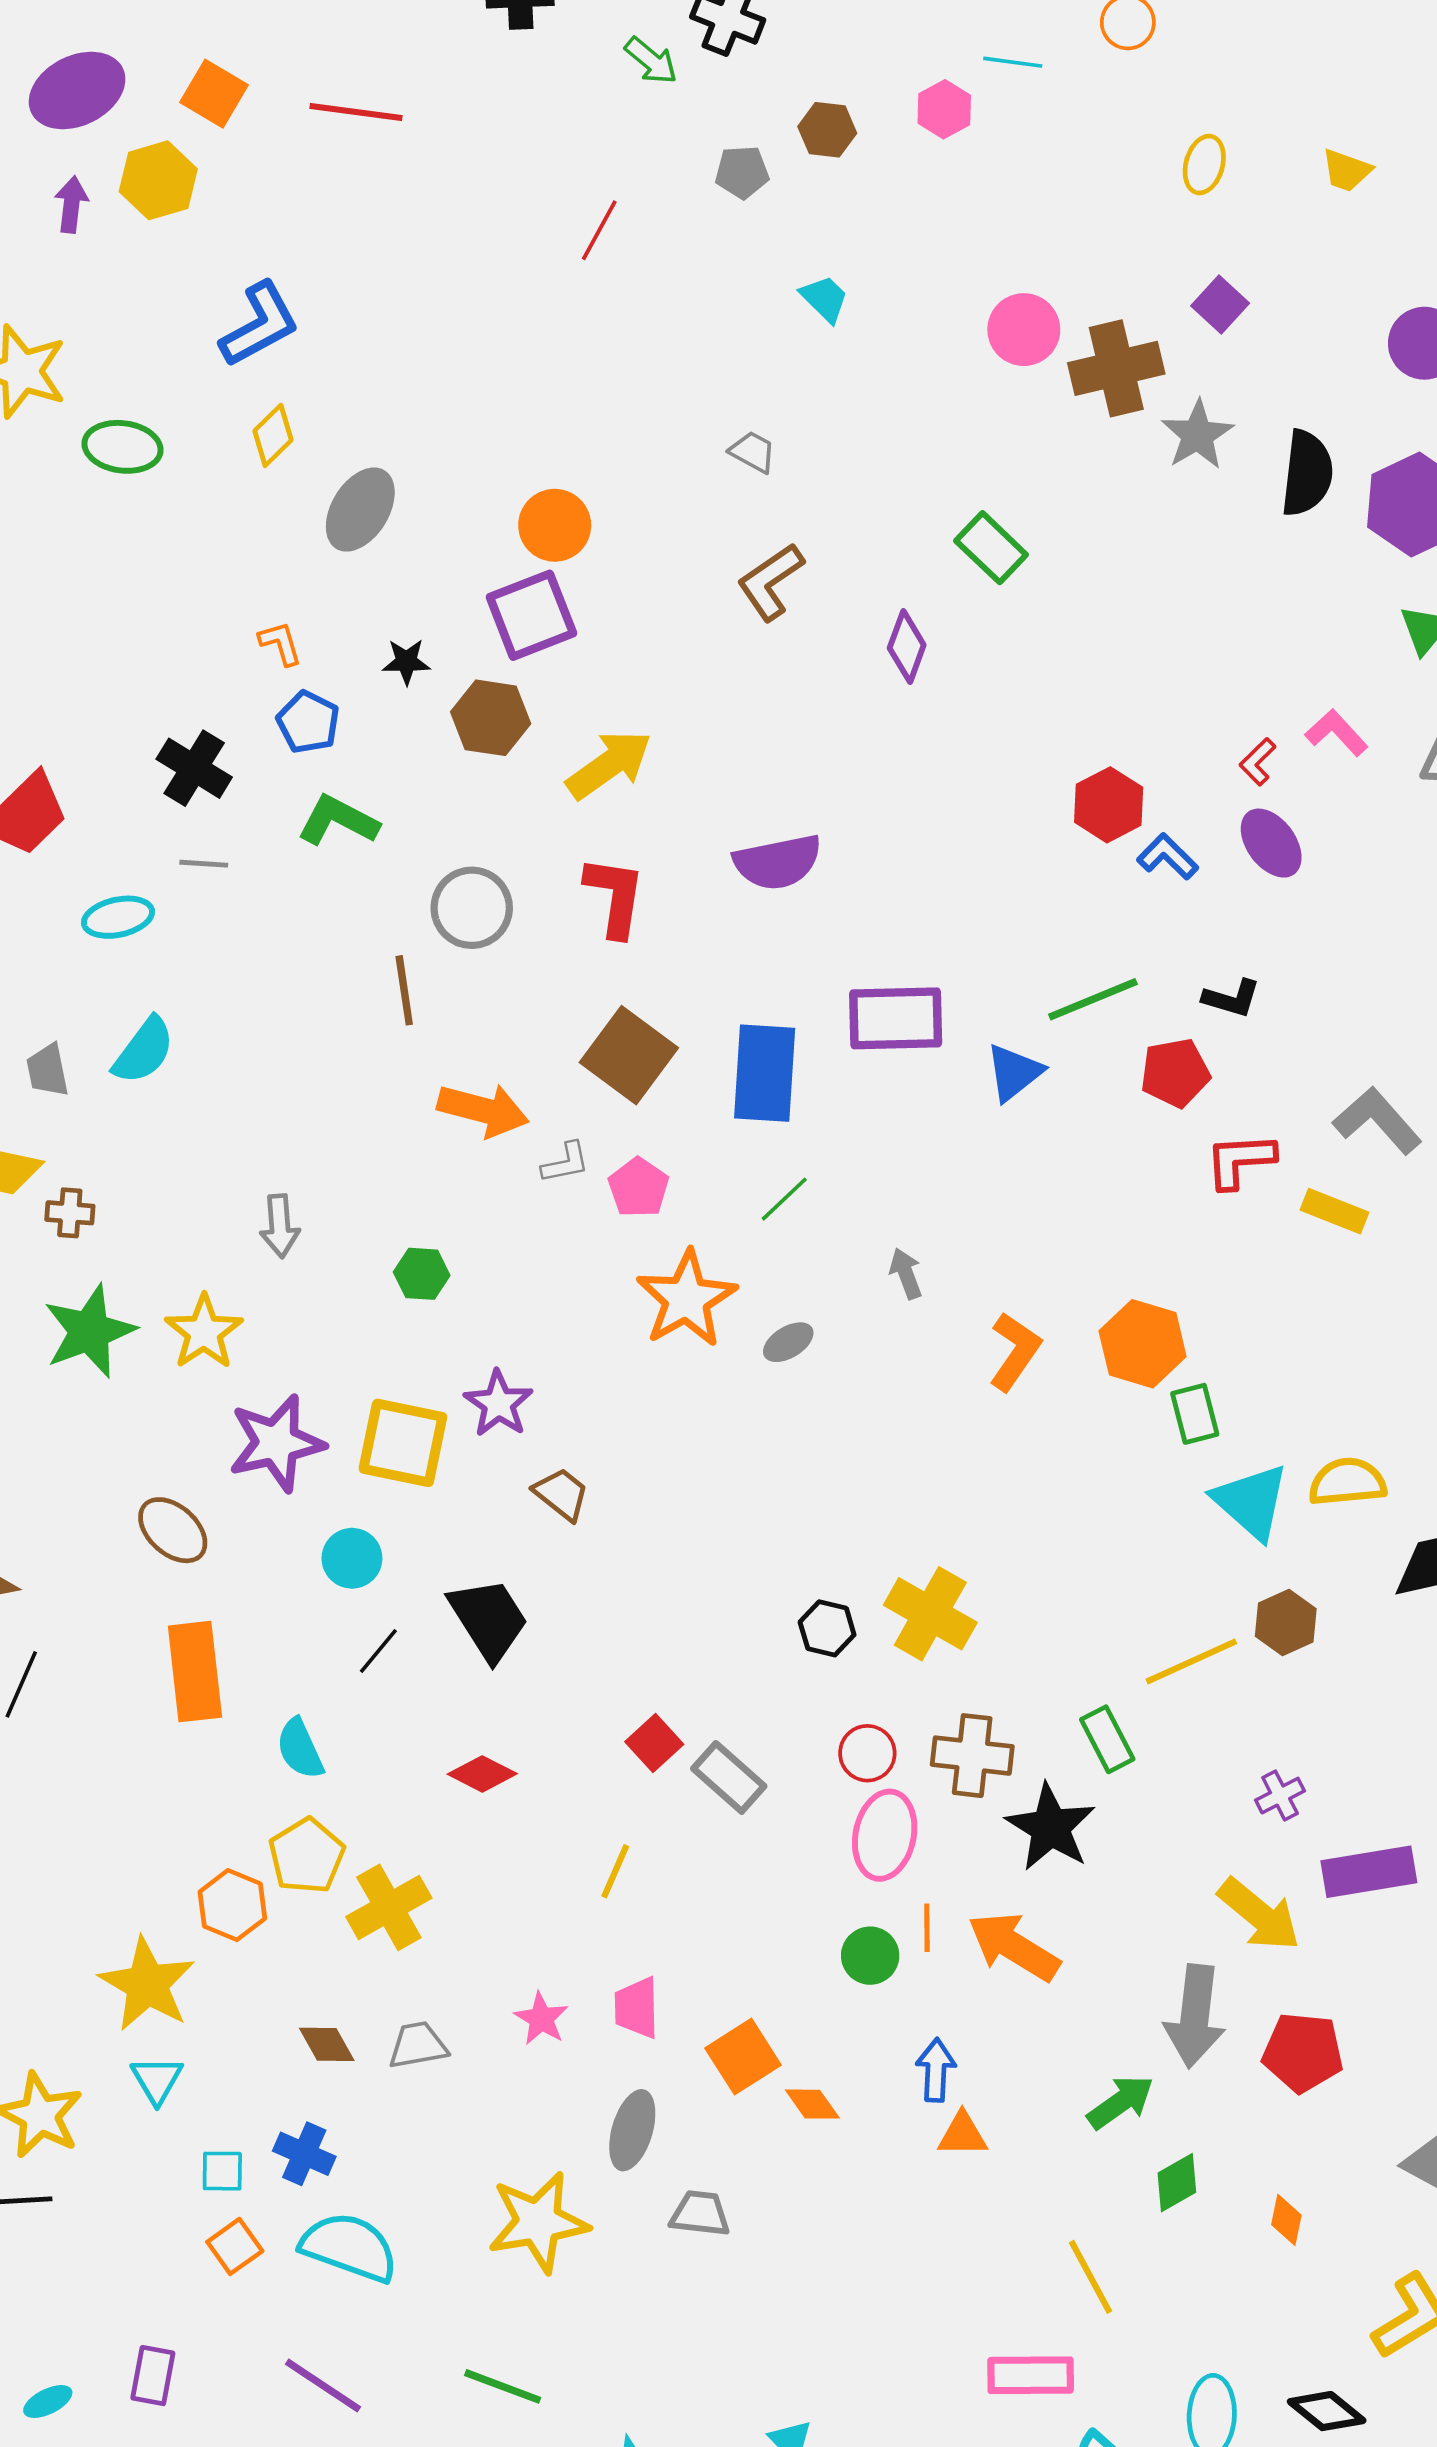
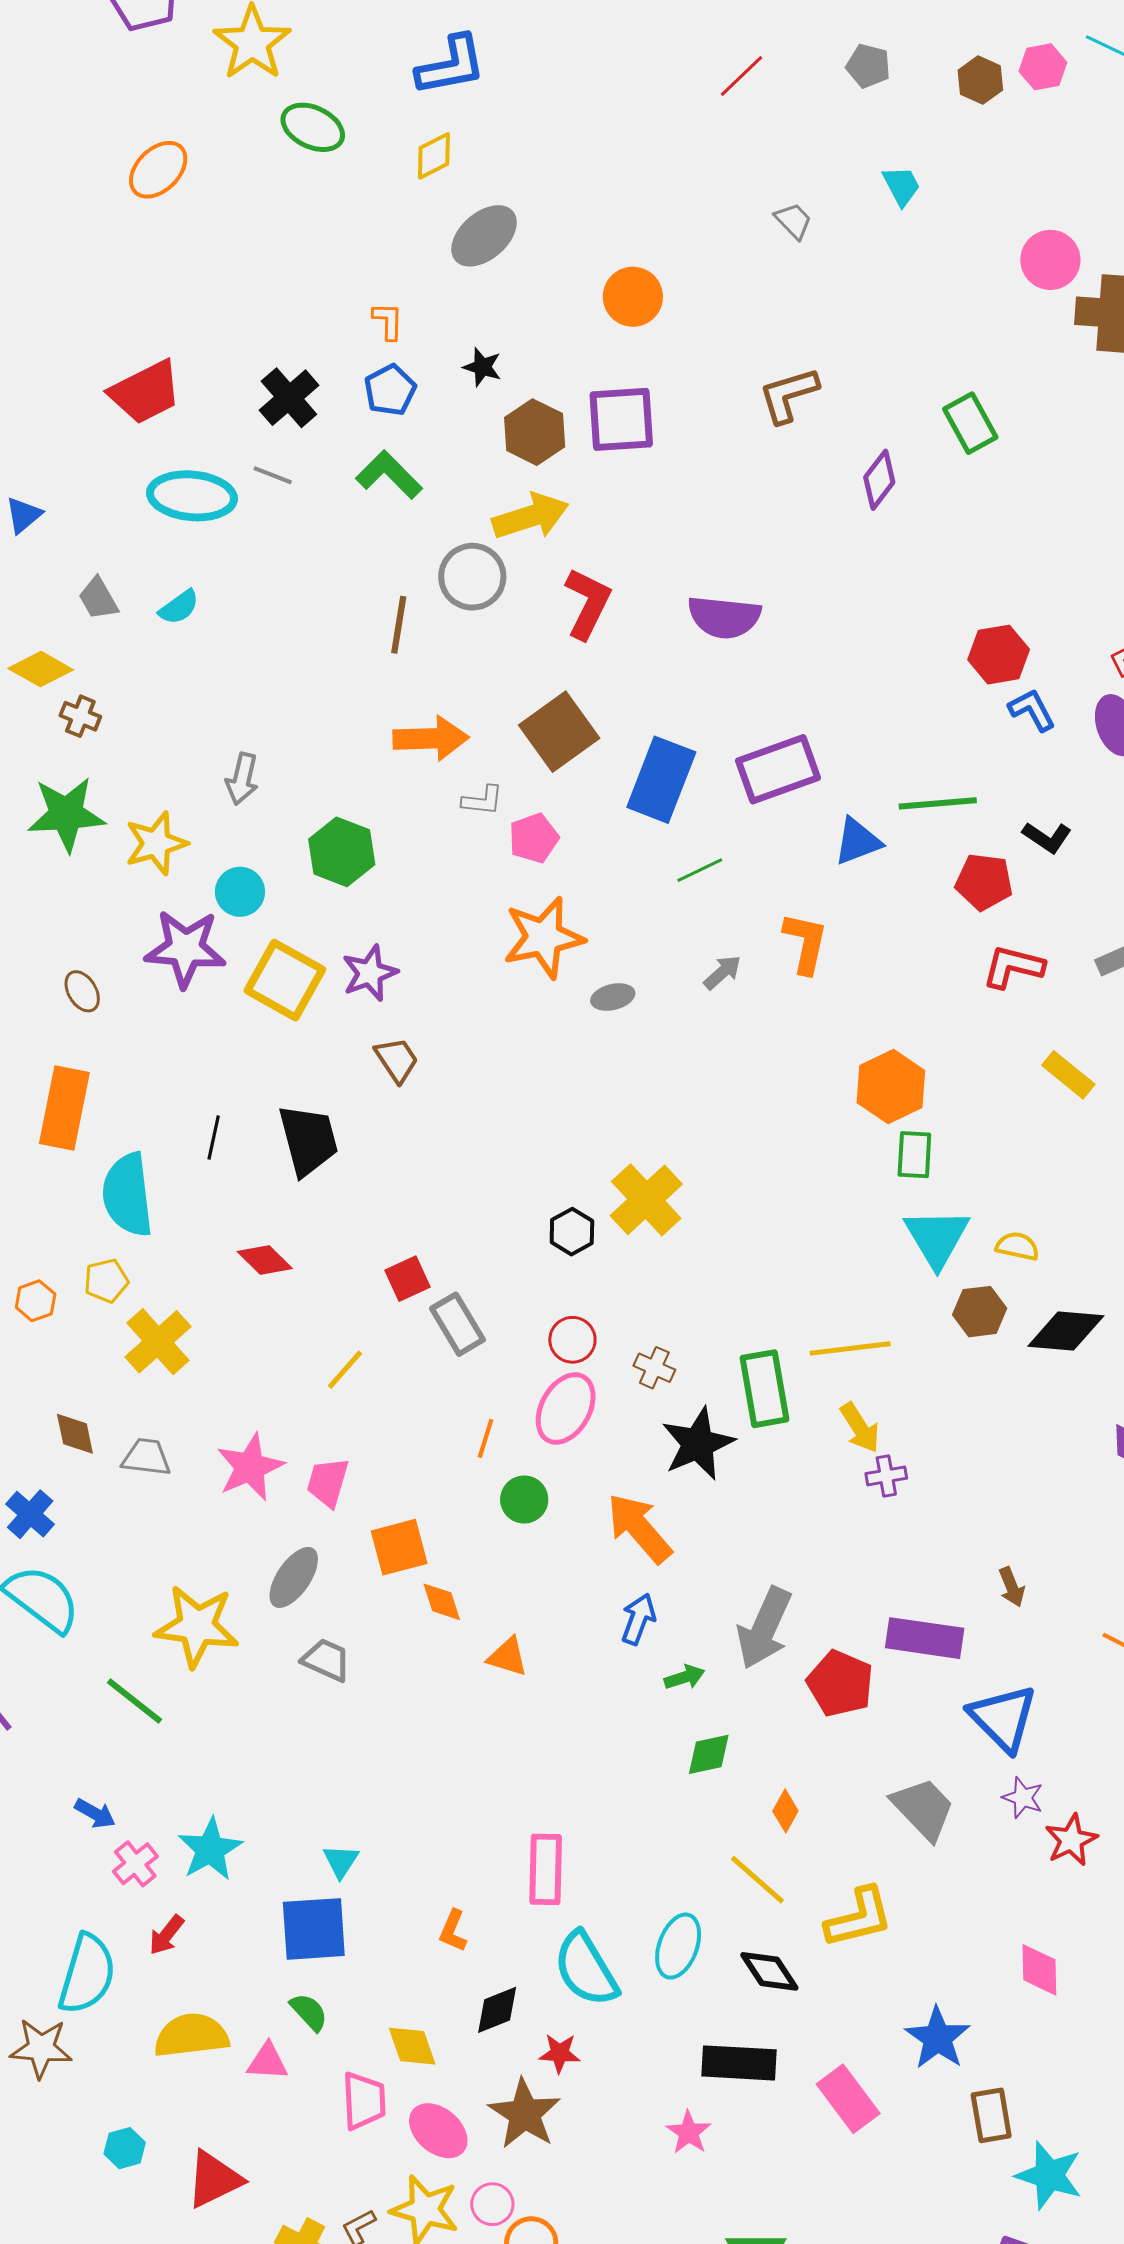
brown hexagon: (827, 130) -> (980, 80), moved
gray trapezoid: (753, 452) -> (793, 221), moved
purple square: (531, 615) -> (621, 419), moved
yellow arrow: (609, 765) -> (530, 516), moved
cyan ellipse: (118, 917) -> (192, 496), size x1.5
purple rectangle: (896, 1018) -> (778, 769), turned -36
cyan semicircle: (144, 1051) -> (179, 607), size x0.7
gray trapezoid: (47, 1070) -> (98, 599), turned -36
orange arrow: (483, 1110) -> (431, 738), turned -34
green line: (784, 1199) -> (700, 870), moved
yellow rectangle: (1335, 1211) -> (1068, 1075), moved
green hexagon: (422, 1274) -> (342, 852), size x1.5
gray arrow: (906, 1274) -> (722, 972), turned 51
orange L-shape: (1015, 1351) -> (805, 943), moved, turned -40
yellow semicircle: (1347, 1482) -> (1017, 1246), size x0.7
brown ellipse: (173, 1530) -> (82, 991), size x0.7
cyan circle: (352, 1558) -> (240, 892), moved
yellow cross: (930, 1614) -> (646, 1200), moved
brown hexagon: (1286, 1622) -> (980, 1312), moved
black line: (378, 1651) -> (214, 1138), turned -45
green rectangle: (1107, 1739) -> (764, 1389), size x1.4
cyan semicircle: (300, 1749) -> (128, 1195), size x1.6
brown cross: (972, 1756) -> (654, 1368), size x0.6
yellow pentagon: (307, 1856) -> (106, 1281), size x0.7
purple rectangle: (1369, 1872) -> (925, 1638), moved
orange hexagon: (232, 1905) -> (36, 1301), size x0.7
yellow cross: (389, 1907) -> (158, 1342), turned -30
yellow arrow: (1259, 1915) -> (860, 1428), moved, size x0.7
orange line: (927, 1928) -> (486, 1438), moved
pink star: (541, 2019) -> (250, 1467), size x1.5
blue arrow: (936, 2070) -> (638, 1619), moved
green arrow: (1121, 2102) -> (685, 1677), size x0.7
orange triangle: (962, 2135) -> (508, 1657), moved
yellow line: (1091, 2277) -> (757, 1880), moved, turned -38
pink rectangle: (1031, 2375) -> (546, 1869), turned 74
green line: (503, 2386) -> (134, 1701), moved

